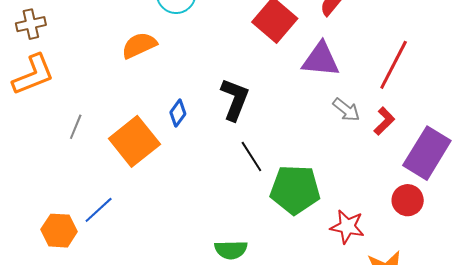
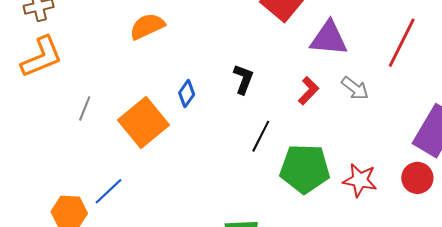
black L-shape: (235, 99) -> (243, 79), size x0.7
red L-shape: (384, 121) -> (309, 91), moved
black line: (251, 157) -> (261, 136), turned 60
red star: (347, 227) -> (360, 180), moved

